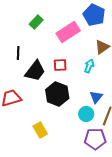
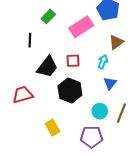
black line: (18, 53) -> (30, 40), moved
blue triangle: (96, 97) -> (110, 83), moved
purple pentagon: (95, 139) -> (92, 137), moved

